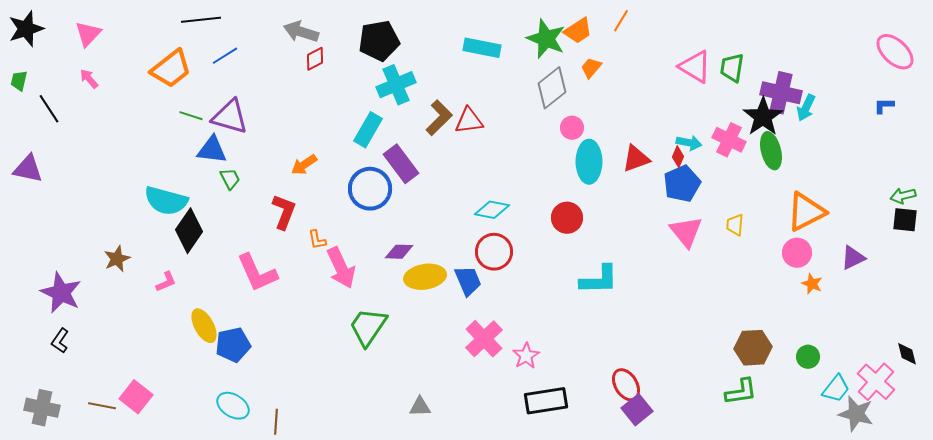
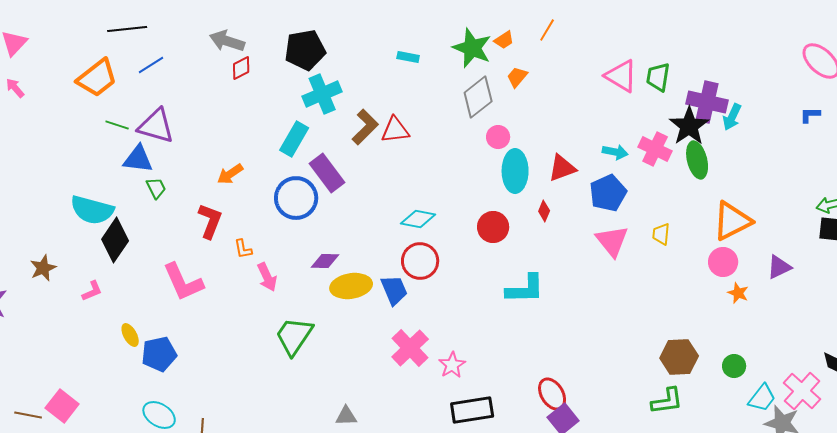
orange trapezoid: (578, 31) -> (504, 40), size x0.7
cyan rectangle: (482, 48) -> (408, 57), size x0.6
red diamond: (678, 157) -> (544, 211), moved
pink arrow: (341, 268) -> (267, 277), size x0.7
yellow ellipse: (204, 326) -> (130, 335), size x0.7

